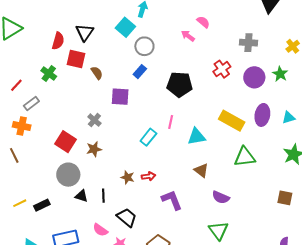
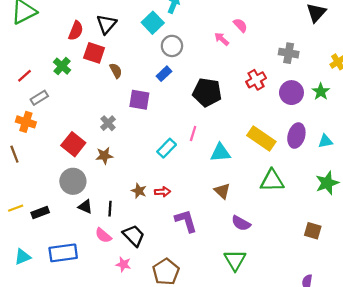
pink semicircle: (100, 230) -> (103, 235), moved

